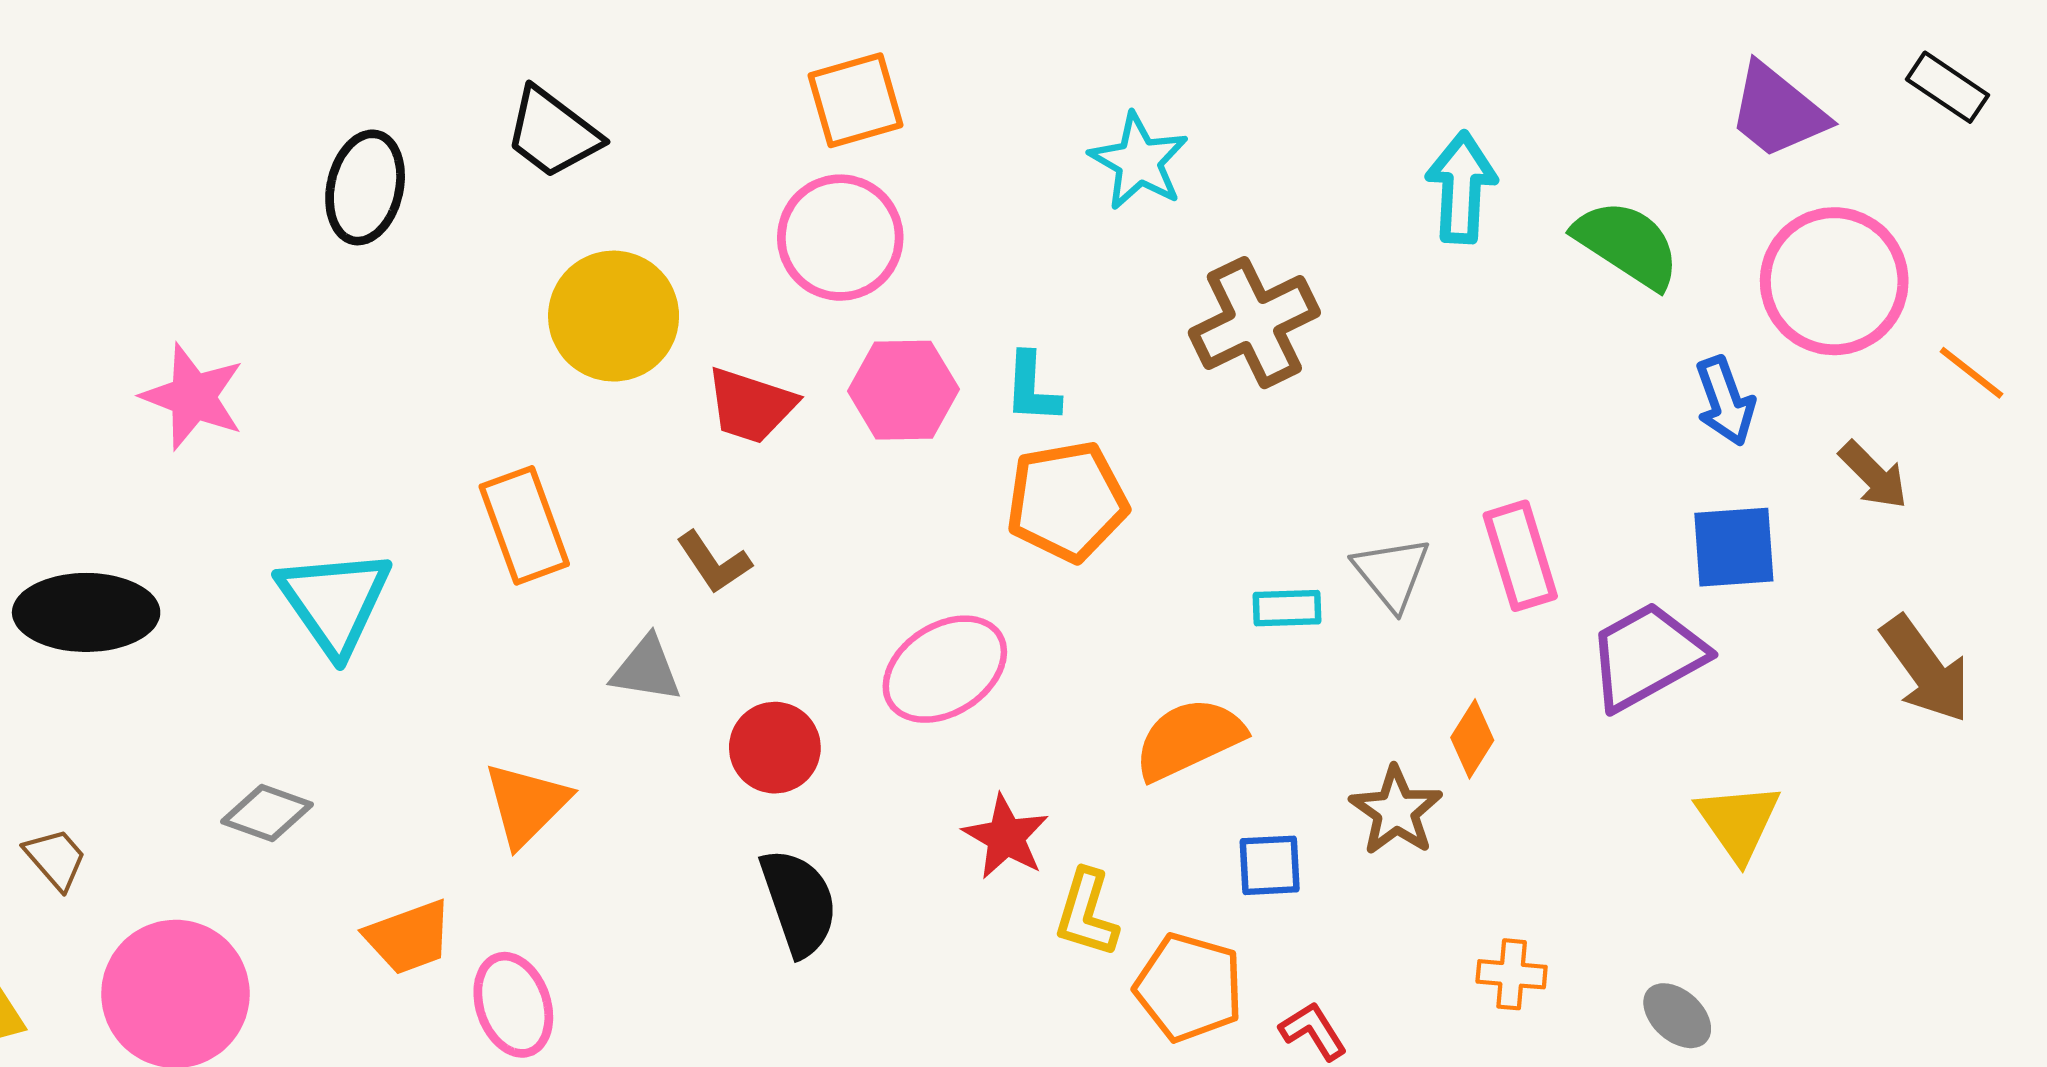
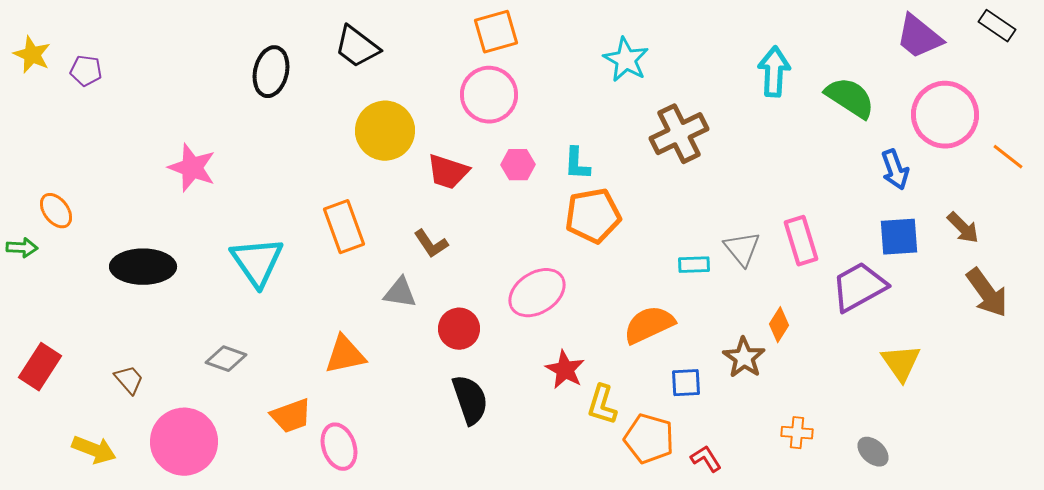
pink hexagon: (903, 390) -> (518, 165), size x0.7
brown arrow: (1873, 475) -> (963, 228), moved
orange triangle: (526, 804) -> (345, 355), turned 33

